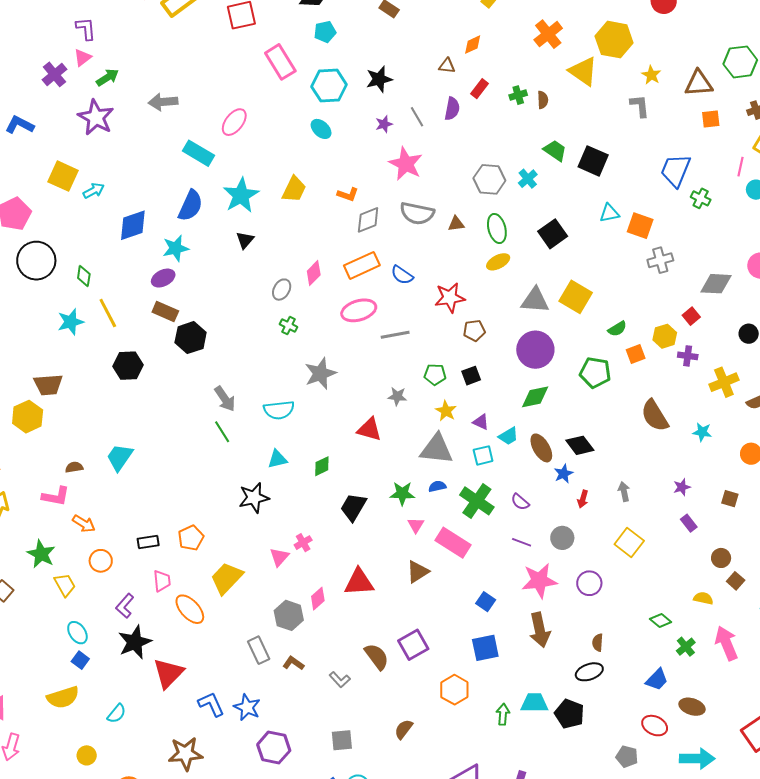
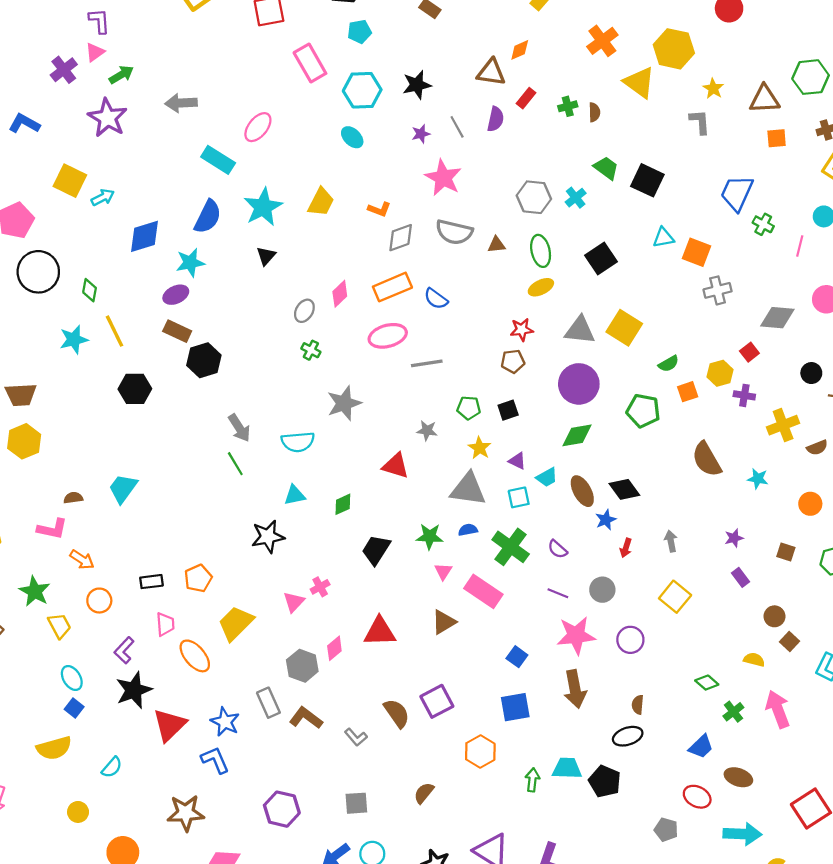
brown triangle: (447, 66) -> (491, 72), size x1.6
pink line: (740, 167) -> (800, 246), moved
red star: (450, 298) -> (522, 330), moved, size x0.7
brown trapezoid: (48, 385) -> (21, 395), moved
brown L-shape: (293, 663) -> (306, 718), size x1.4
blue star: (247, 707) -> (225, 722), moved

